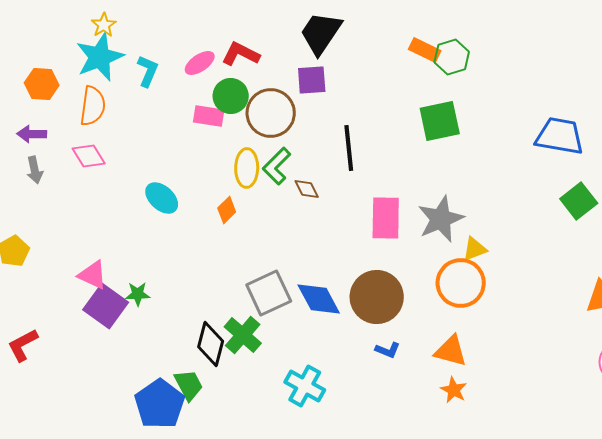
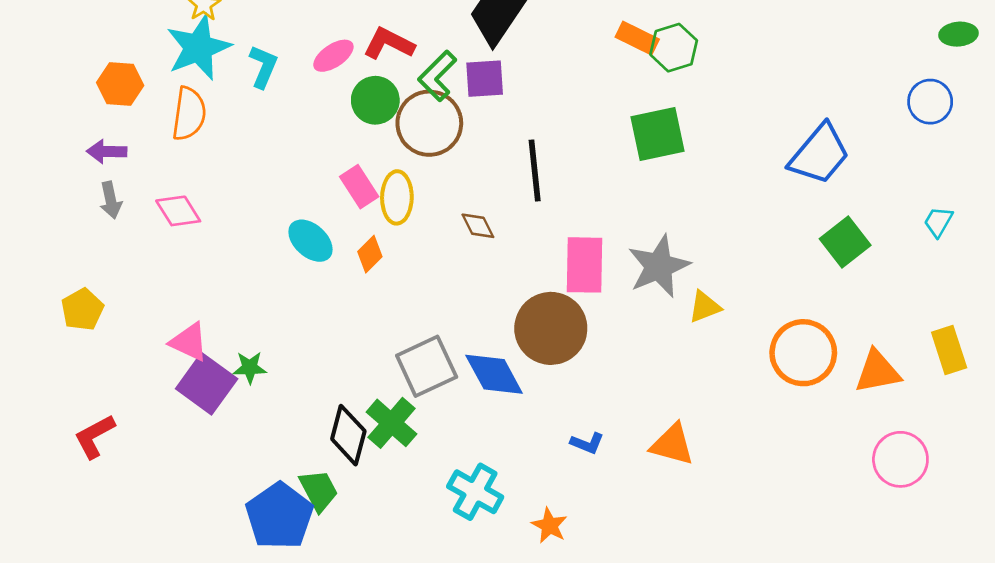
pink rectangle: (209, 116) -> (359, 187), moved, turned 48
blue trapezoid: (560, 136) -> (819, 154), turned 120
pink diamond: (89, 156) -> (178, 211), moved
green L-shape: (277, 166) -> (437, 76), moved
cyan ellipse: (162, 198) -> (310, 241), moved
orange circle: (461, 283) -> (803, 353), moved
brown circle: (377, 297) -> (551, 328), moved
orange star: (454, 390) -> (549, 525), moved

